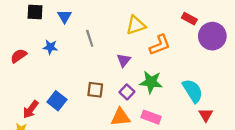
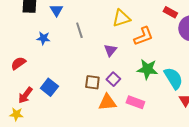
red semicircle: (19, 56) -> (18, 63), moved
green star: (151, 82) -> (147, 69), moved
brown square: (95, 90) -> (92, 82), moved

